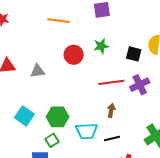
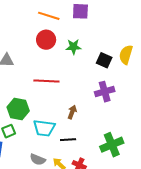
orange line: (58, 21) -> (49, 16), moved
red circle: (74, 55) -> (46, 40), moved
red line: (111, 82) -> (46, 81), moved

